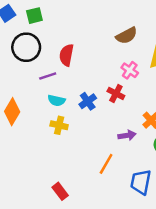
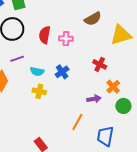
pink cross: (130, 70) -> (66, 39), moved, turned -32
purple line: (48, 76) -> (17, 59), moved
red cross: (116, 94) -> (100, 64), moved

